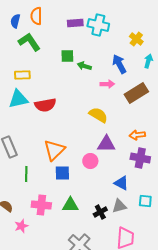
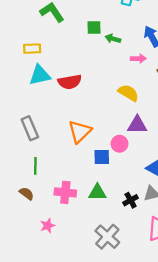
yellow rectangle: (22, 75) -> (32, 49), moved
blue square: (62, 173) -> (102, 157), moved
green line: (26, 174) -> (35, 166), moved
pink star: (21, 226) -> (48, 226), moved

